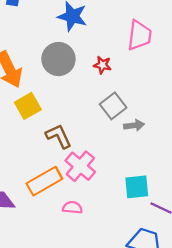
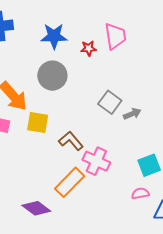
red star: (102, 65) -> (89, 48), moved
yellow square: (28, 106) -> (38, 123), turned -35
pink semicircle: (72, 208) -> (140, 193), moved

